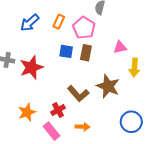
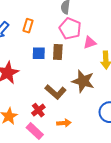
pink pentagon: (84, 28) -> (70, 29), moved

